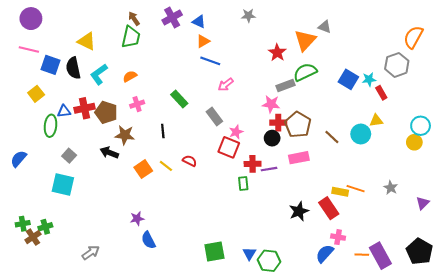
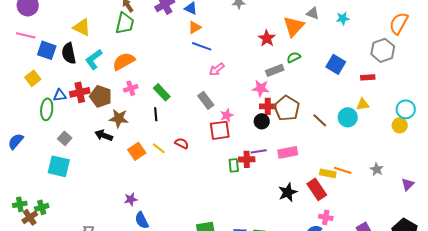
green semicircle: (305, 72) -> (294, 57), size x0.6
orange semicircle: (130, 76) -> (124, 61), size x1.6
cyan star: (369, 79) -> (343, 18), moved
red rectangle: (381, 93) -> (368, 77), turned -64
green rectangle: (179, 99) -> (162, 92), moved
red square: (229, 147) -> (220, 130), turned -30
pink rectangle: (299, 158) -> (288, 152), moved
red cross: (253, 164) -> (247, 159), moved

